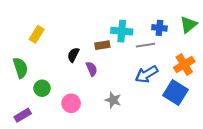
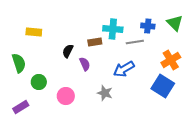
green triangle: (189, 25) -> (175, 23), turned -36
yellow rectangle: (37, 34) -> (34, 32), turned 63
blue arrow: (147, 74) -> (124, 69), moved

